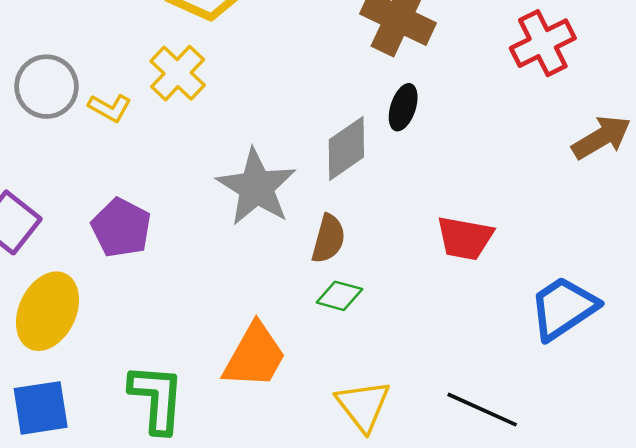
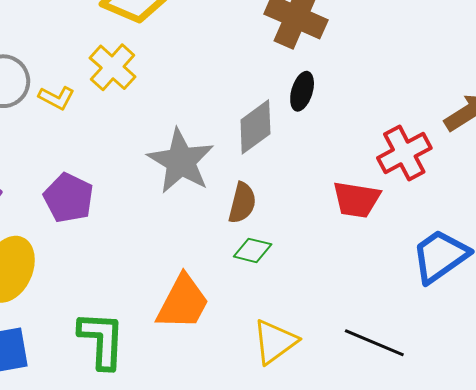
red cross: (543, 43) -> (404, 153), moved
yellow triangle: (363, 406) -> (275, 342), turned 33

